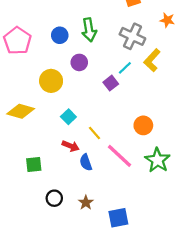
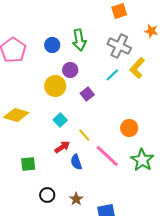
yellow circle: (51, 81) -> (55, 86), moved
purple square: (111, 83) -> (87, 94), moved
red arrow: (71, 146) -> (62, 147), turned -56

